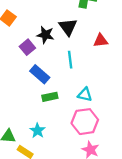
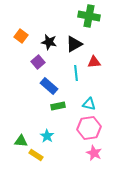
black triangle: (68, 27) -> (74, 44), turned 36
black star: (45, 35) -> (49, 42), moved
red triangle: (101, 40) -> (94, 62), moved

